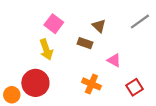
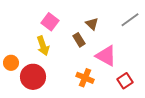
brown rectangle: (85, 43) -> (79, 40), turned 40
pink triangle: (114, 60) -> (106, 56), size x1.6
orange circle: (12, 95) -> (11, 63), moved

